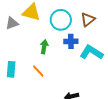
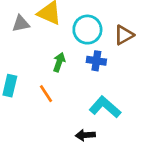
cyan L-shape: (91, 52) -> (105, 107), moved

